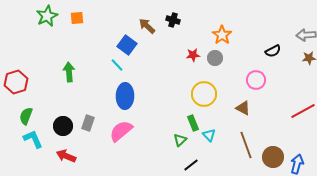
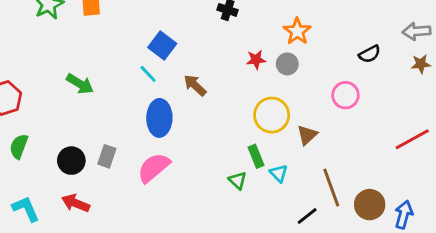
brown arrow: (147, 26) -> (195, 85), moved
green arrow: (69, 72) -> (80, 84), turned 126
brown triangle: (243, 108) -> (307, 135), moved, turned 49
cyan L-shape: (33, 139) -> (26, 209), moved
green triangle: (180, 140) -> (238, 180), turned -32
black line: (191, 165) -> (307, 216), moved

